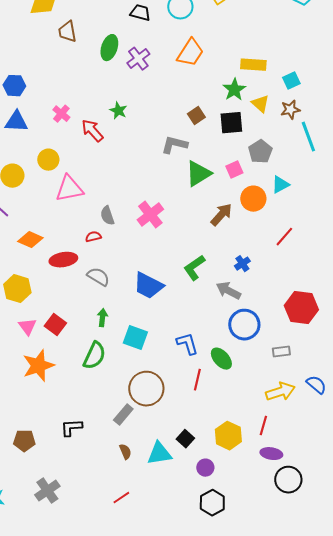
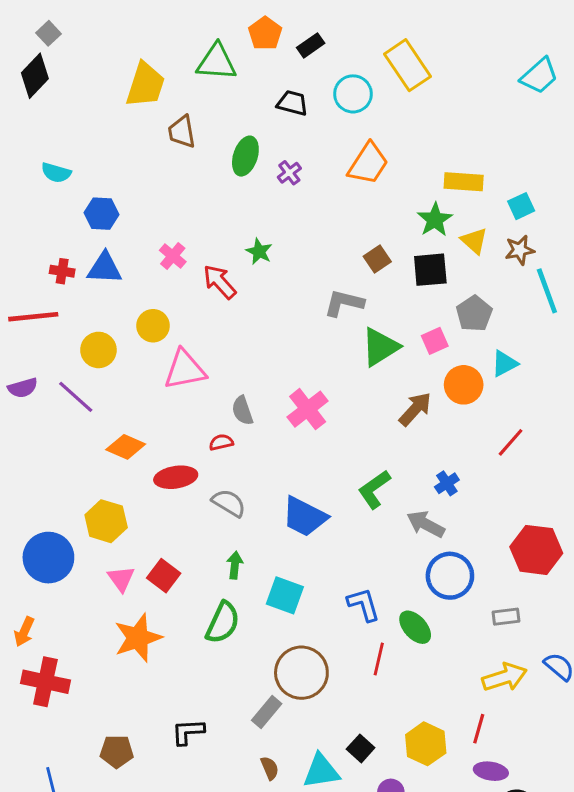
purple cross: (138, 59) -> (289, 173), size x0.7

